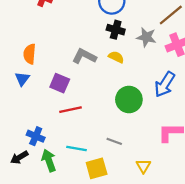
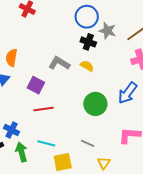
gray star: (146, 37) -> (107, 31), moved
gray line: (114, 141) -> (88, 143), moved

